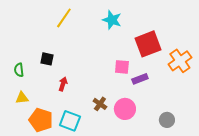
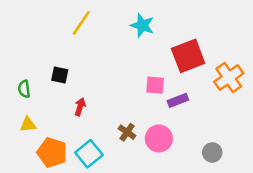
cyan square: (70, 121) -> (89, 154), turned 30

